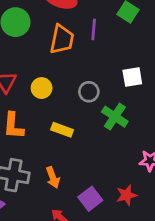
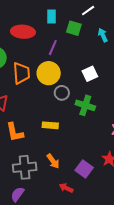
purple line: (94, 30) -> (53, 48), turned 35
orange trapezoid: (62, 39) -> (21, 73), moved
yellow circle: (42, 88) -> (49, 73), moved, size x1.5

